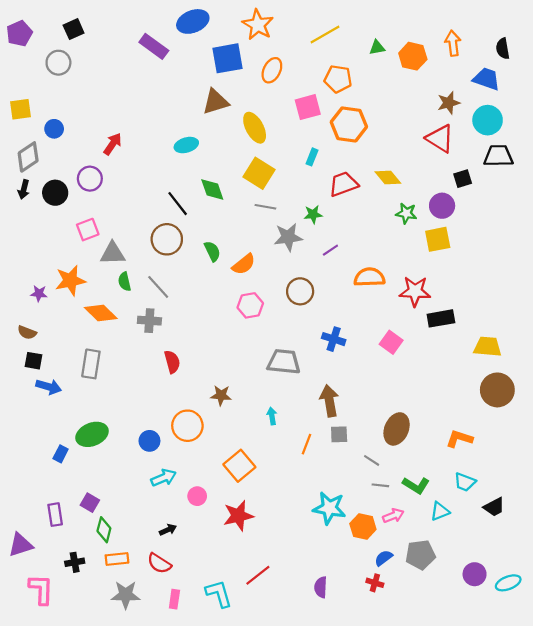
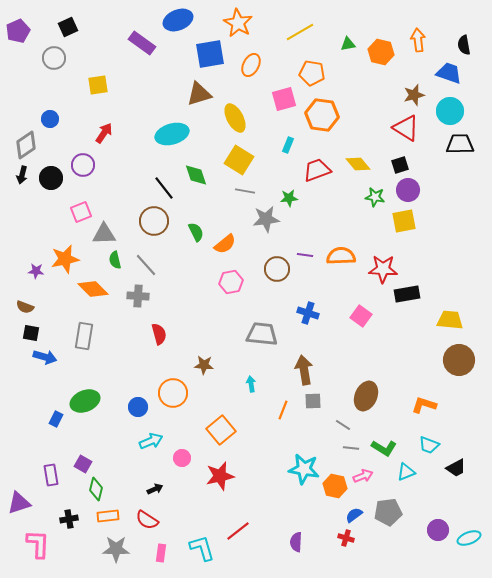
yellow square: (21, 109) -> (98, 85), moved
cyan ellipse: (186, 145) -> (172, 134), size x1.5
black square: (463, 179) -> (400, 165), moved
purple line: (330, 250) -> (305, 255), moved, turned 42

